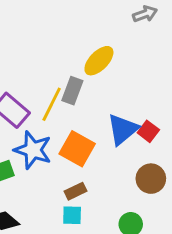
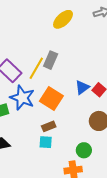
yellow ellipse: (99, 61) -> (63, 19), moved
blue triangle: (123, 129) -> (82, 87), size x0.7

